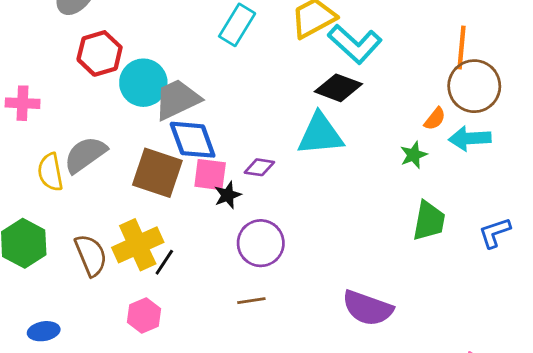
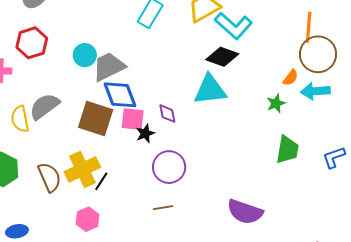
red hexagon: (100, 53) -> (32, 43), moved
cyan circle: (143, 83) -> (85, 55), size x0.7
purple diamond: (259, 167) -> (167, 114), turned 70

